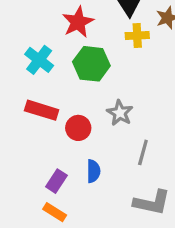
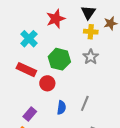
green hexagon: (91, 64) -> (59, 59), moved
gray star: (120, 113) -> (91, 57), moved
blue semicircle: (93, 171) -> (61, 108), moved

